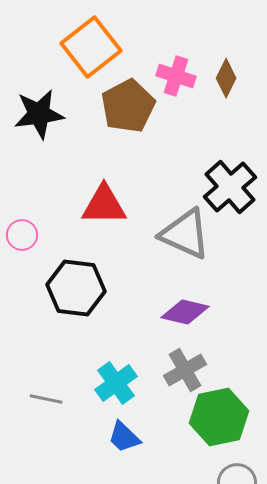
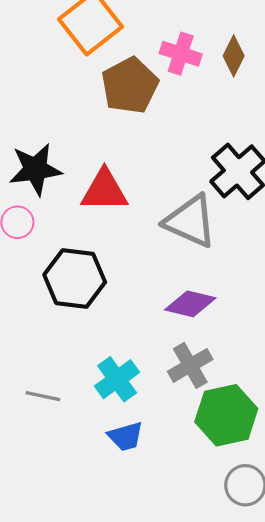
black star: (39, 114) -> (35, 169), moved
blue trapezoid: (124, 437) -> (126, 436), turned -60

